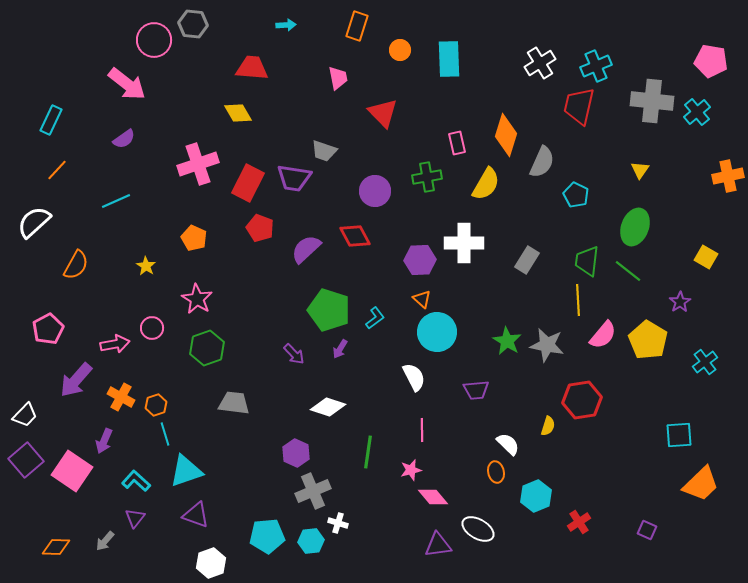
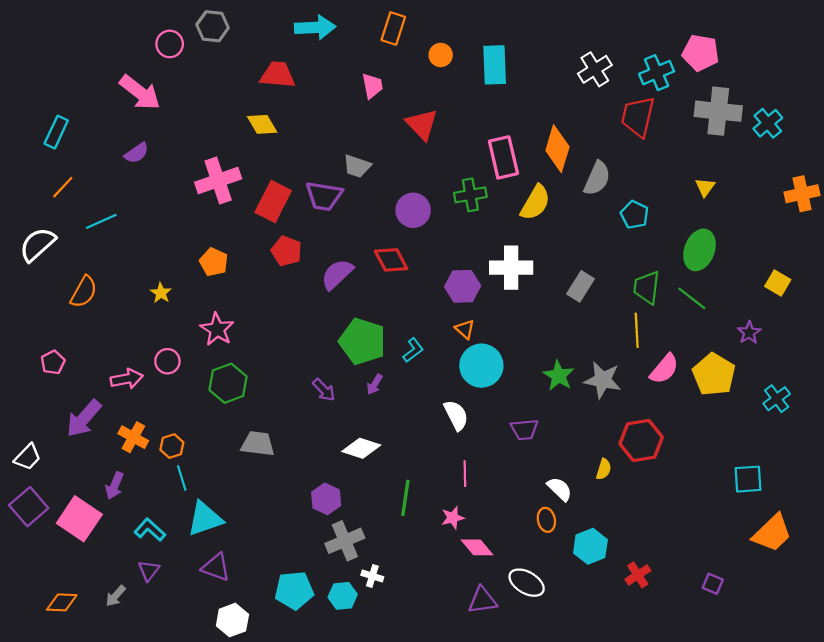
cyan arrow: (286, 25) -> (315, 27), size x1.8
pink circle: (154, 40) -> (170, 44), size x0.7
pink pentagon: (711, 61) -> (701, 53), moved
pink rectangle: (457, 143) -> (503, 157), size x1.6
cyan line: (116, 201) -> (101, 221), moved
pink pentagon: (48, 329) -> (53, 362), size x0.7

